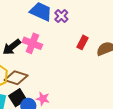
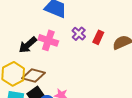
purple cross: (61, 16) -> (79, 34), moved

